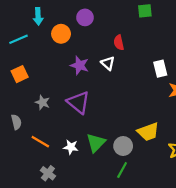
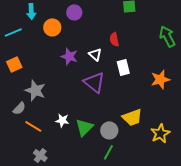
red semicircle: (119, 42) -> (114, 39), moved
white rectangle: (160, 69) -> (123, 67), moved
gray star: (42, 102) -> (35, 90), size x1.5
purple triangle: (78, 102) -> (94, 82), moved
gray semicircle: (16, 122) -> (19, 108), moved, turned 56
white star: (71, 147) -> (62, 120), moved

